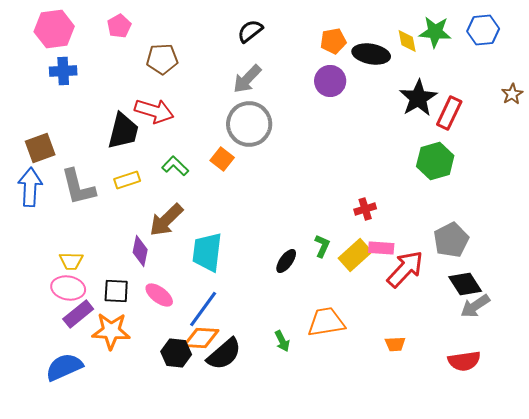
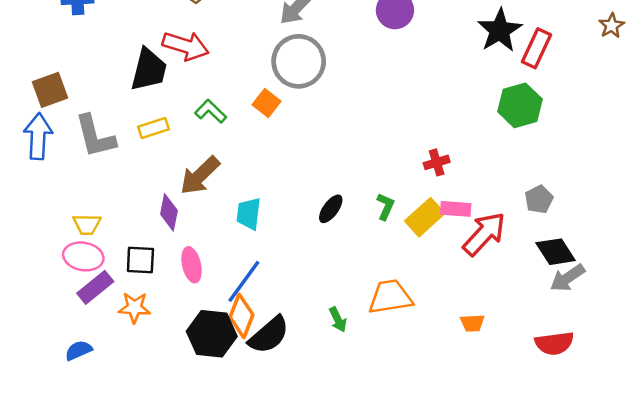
gray pentagon: (451, 240) -> (539, 199), size x0.7
cyan trapezoid: (207, 252) -> (249, 214), size x0.7
black ellipse: (286, 261) -> (331, 209), moved
pink ellipse: (159, 295) -> (192, 265), turned 40
orange star: (111, 331) -> (134, 308), size x0.7
orange diamond: (201, 338) -> (242, 316), turned -72
black hexagon: (176, 353) -> (212, 334), size x1.4
blue semicircle: (64, 367) -> (79, 350), size x0.6

